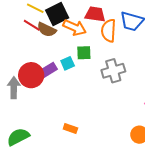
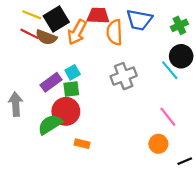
orange arrow: (75, 28) -> (77, 32), turned 100
green square: (84, 53) -> (71, 89), moved
red circle: (31, 75) -> (66, 111), moved
green semicircle: (18, 137) -> (50, 124), moved

